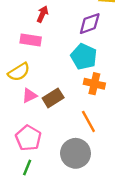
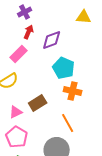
purple diamond: (90, 24) -> (52, 40), moved
pink rectangle: (31, 40) -> (19, 54), turned -54
pink triangle: (29, 96) -> (16, 112), moved

